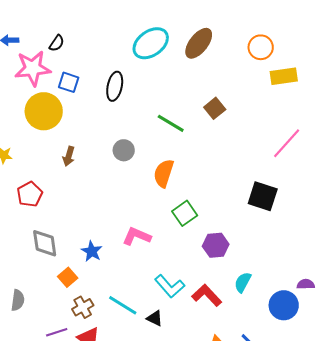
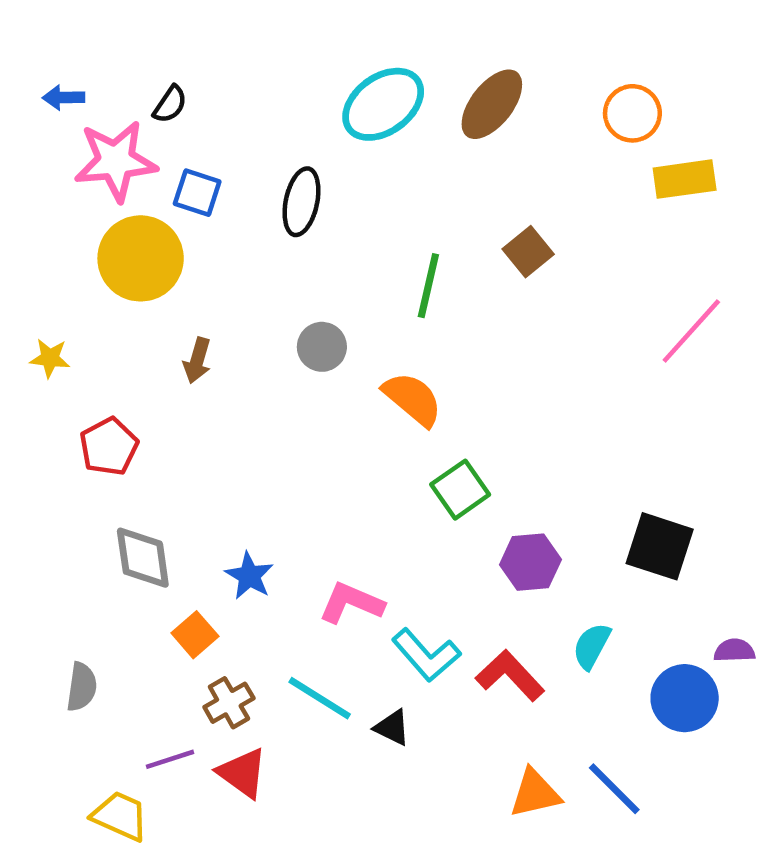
green line: (171, 123) -> (428, 286), turned 72
orange semicircle: (164, 173) -> (413, 399), turned 112
black square: (263, 196) -> (660, 546), moved
pink L-shape: (137, 236) -> (351, 603), moved

